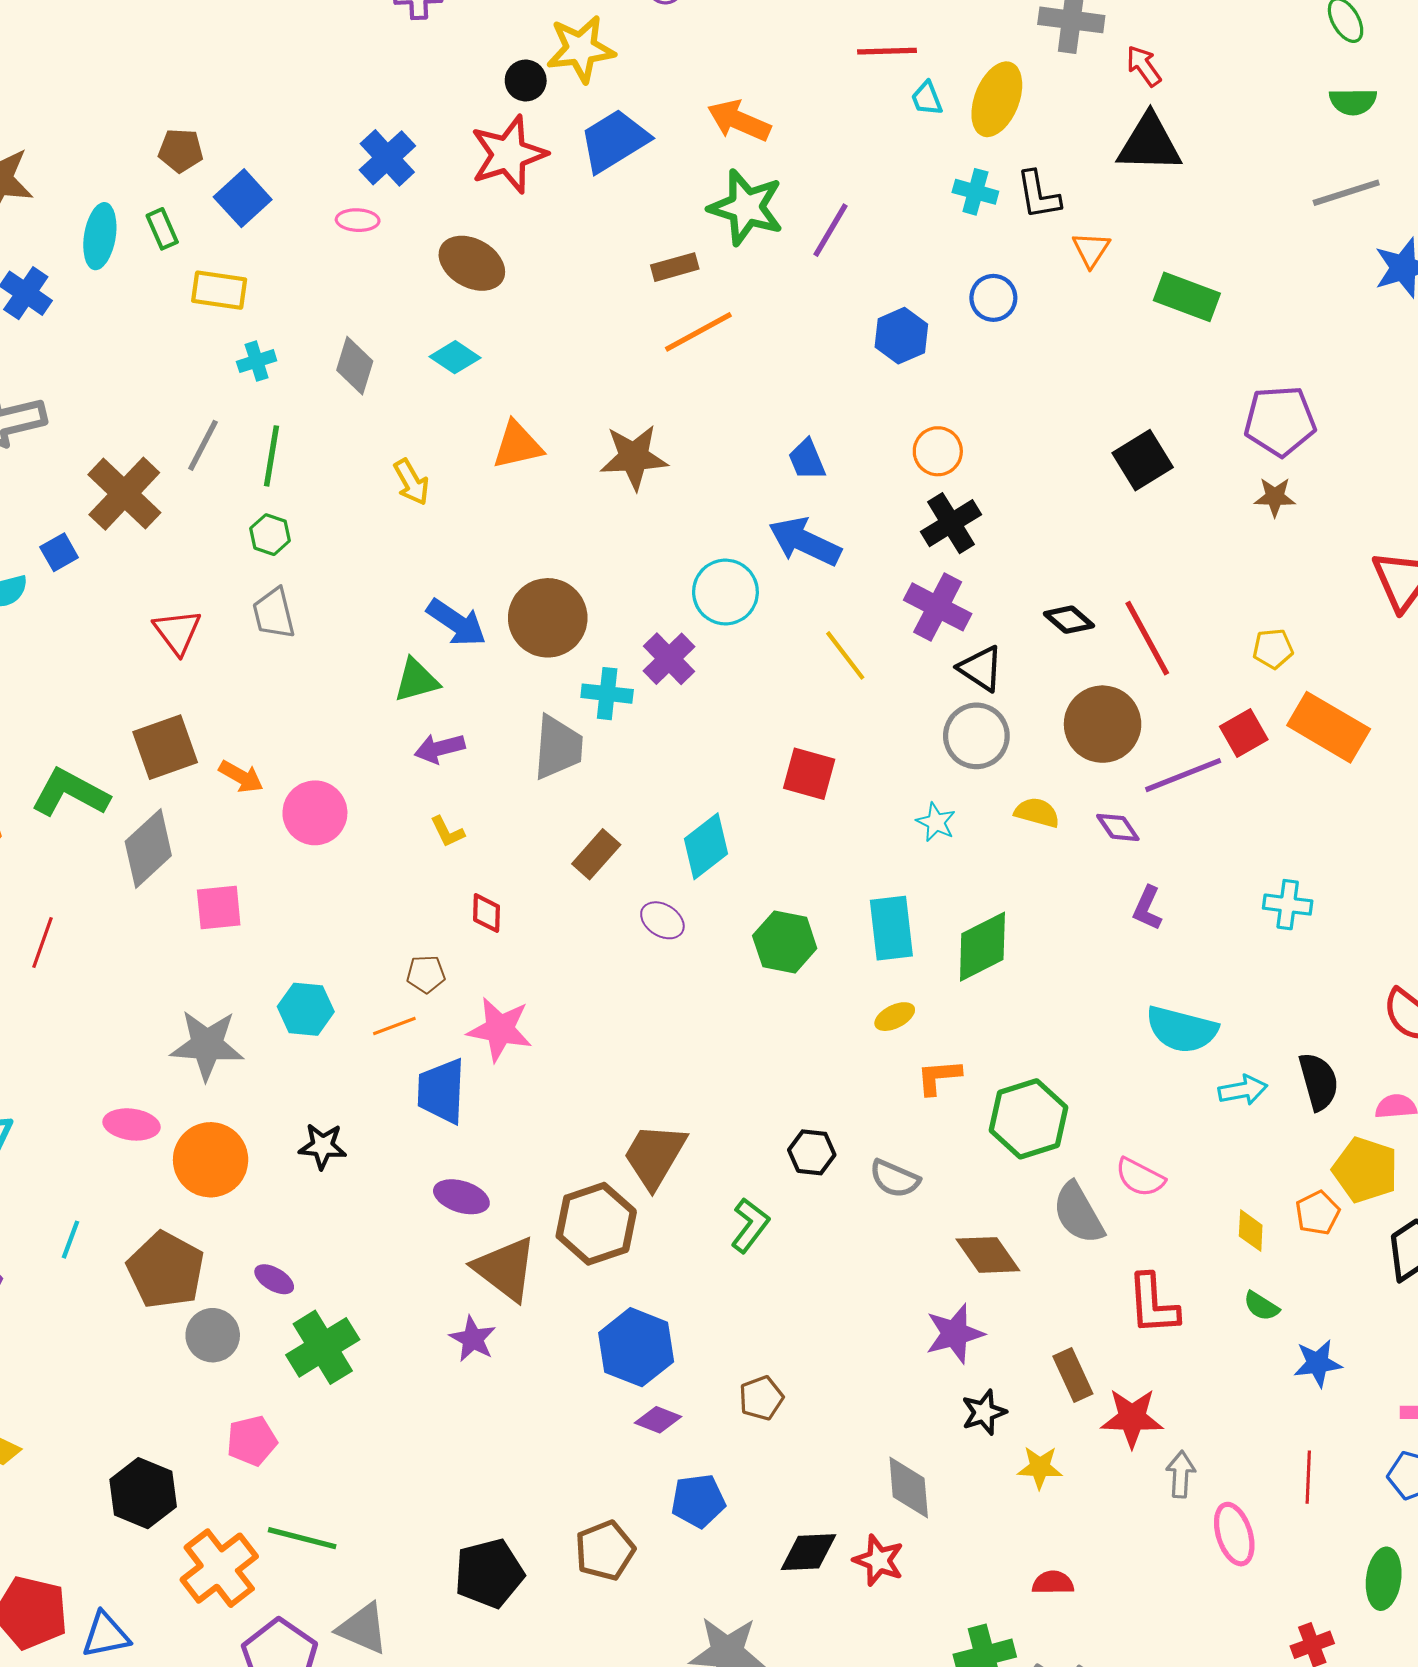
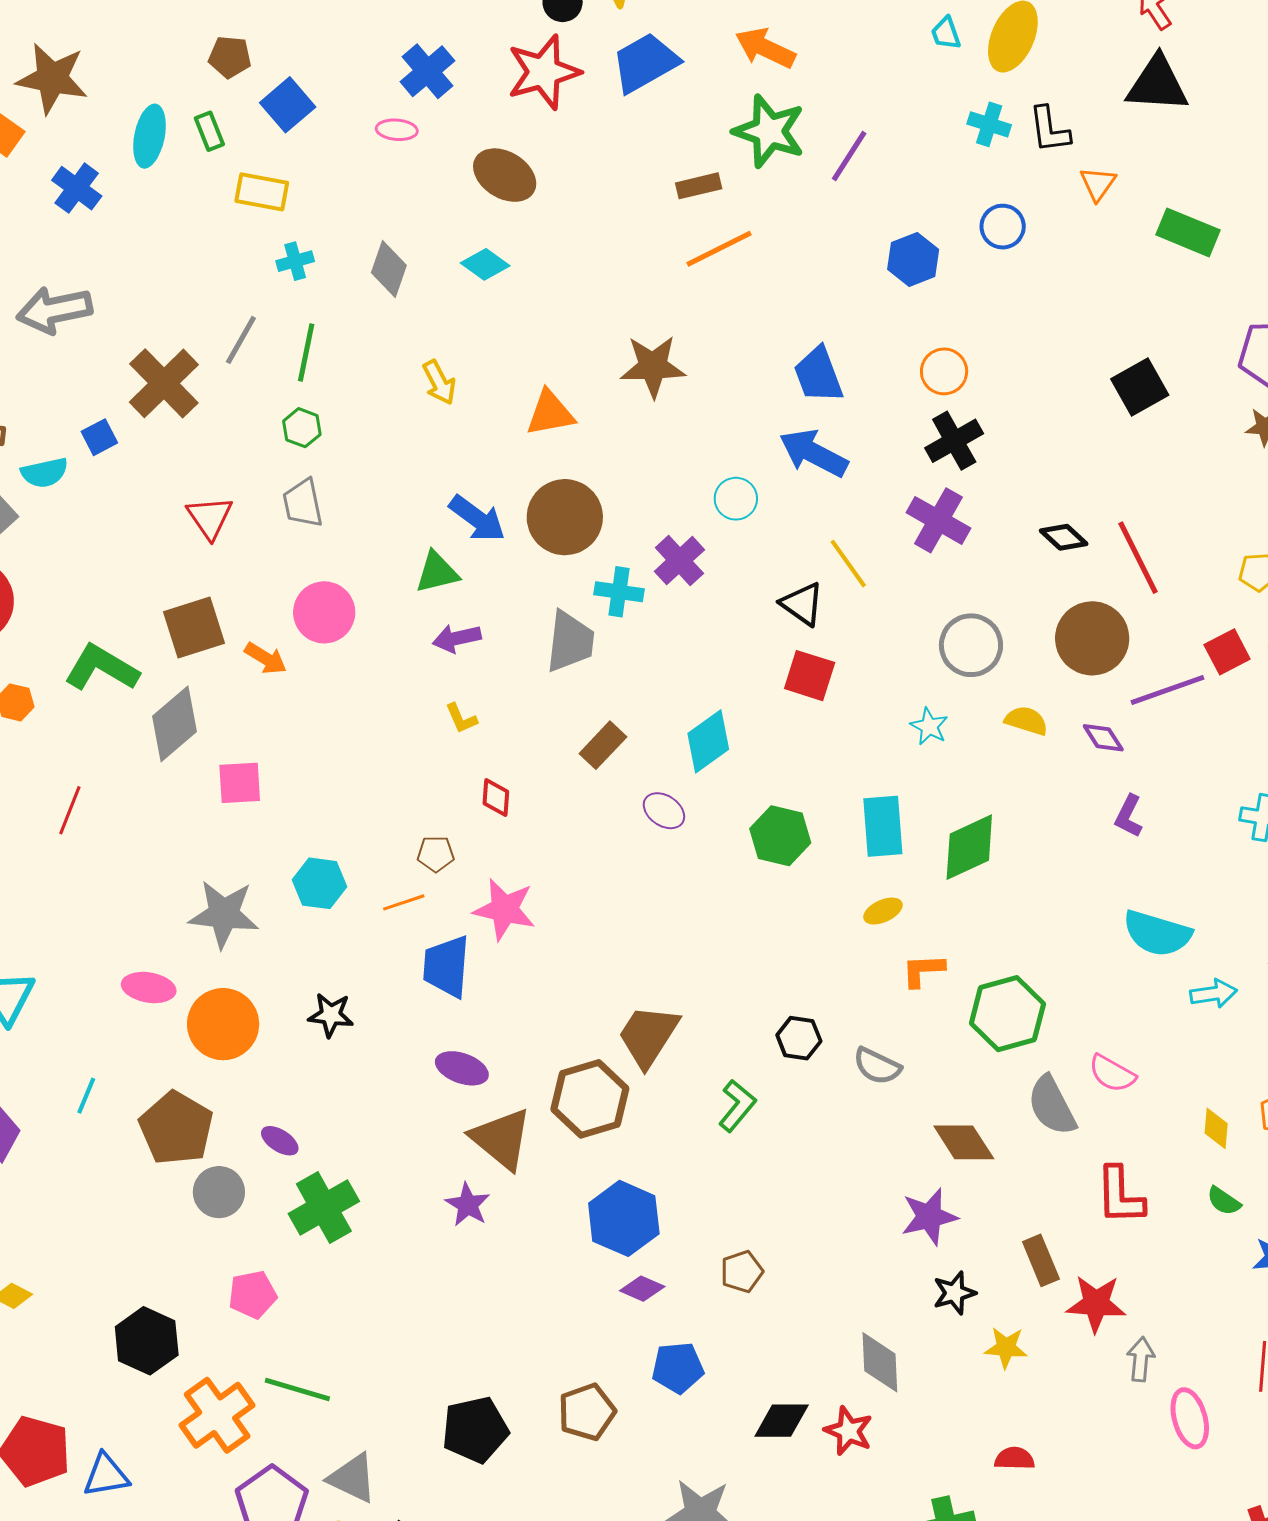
orange triangle: (517, 445) -> (550, 413), moved
blue trapezoid: (807, 460) -> (818, 375), size x1.4
cyan circle: (725, 592) -> (736, 499), size x0.7
black triangle: (981, 668) -> (802, 604), moved
pink circle: (315, 813) -> (324, 612), moved

